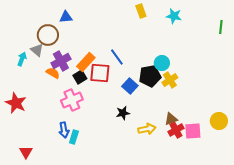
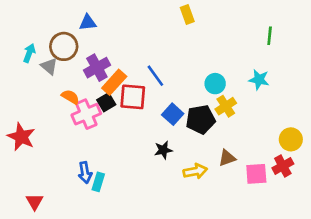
cyan star: (174, 16) -> (259, 80), moved
green line: (221, 27) -> (270, 36), moved
cyan arrow: (22, 59) -> (29, 53), moved
purple cross: (61, 61) -> (97, 68), moved
black pentagon: (150, 76) -> (201, 119), moved
pink cross: (72, 100) -> (86, 114), moved
yellow circle: (219, 121) -> (291, 139), moved
red cross: (176, 130) -> (283, 166), moved

